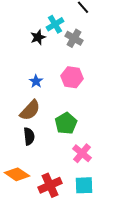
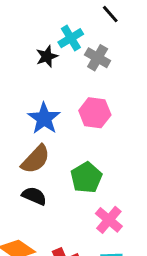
blue star: (36, 81) -> (44, 118), size x1.6
black semicircle: (29, 136) -> (34, 196), turned -60

